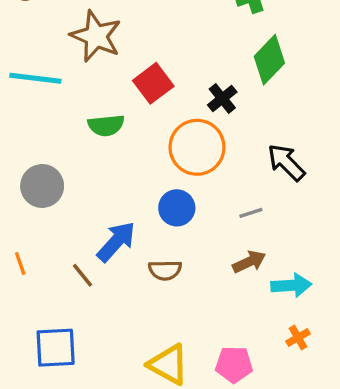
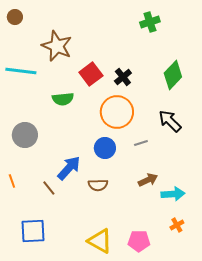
green diamond: (269, 60) -> (173, 75), moved
black cross: (222, 98) -> (123, 77), moved
gray line: (251, 213) -> (141, 143), moved

